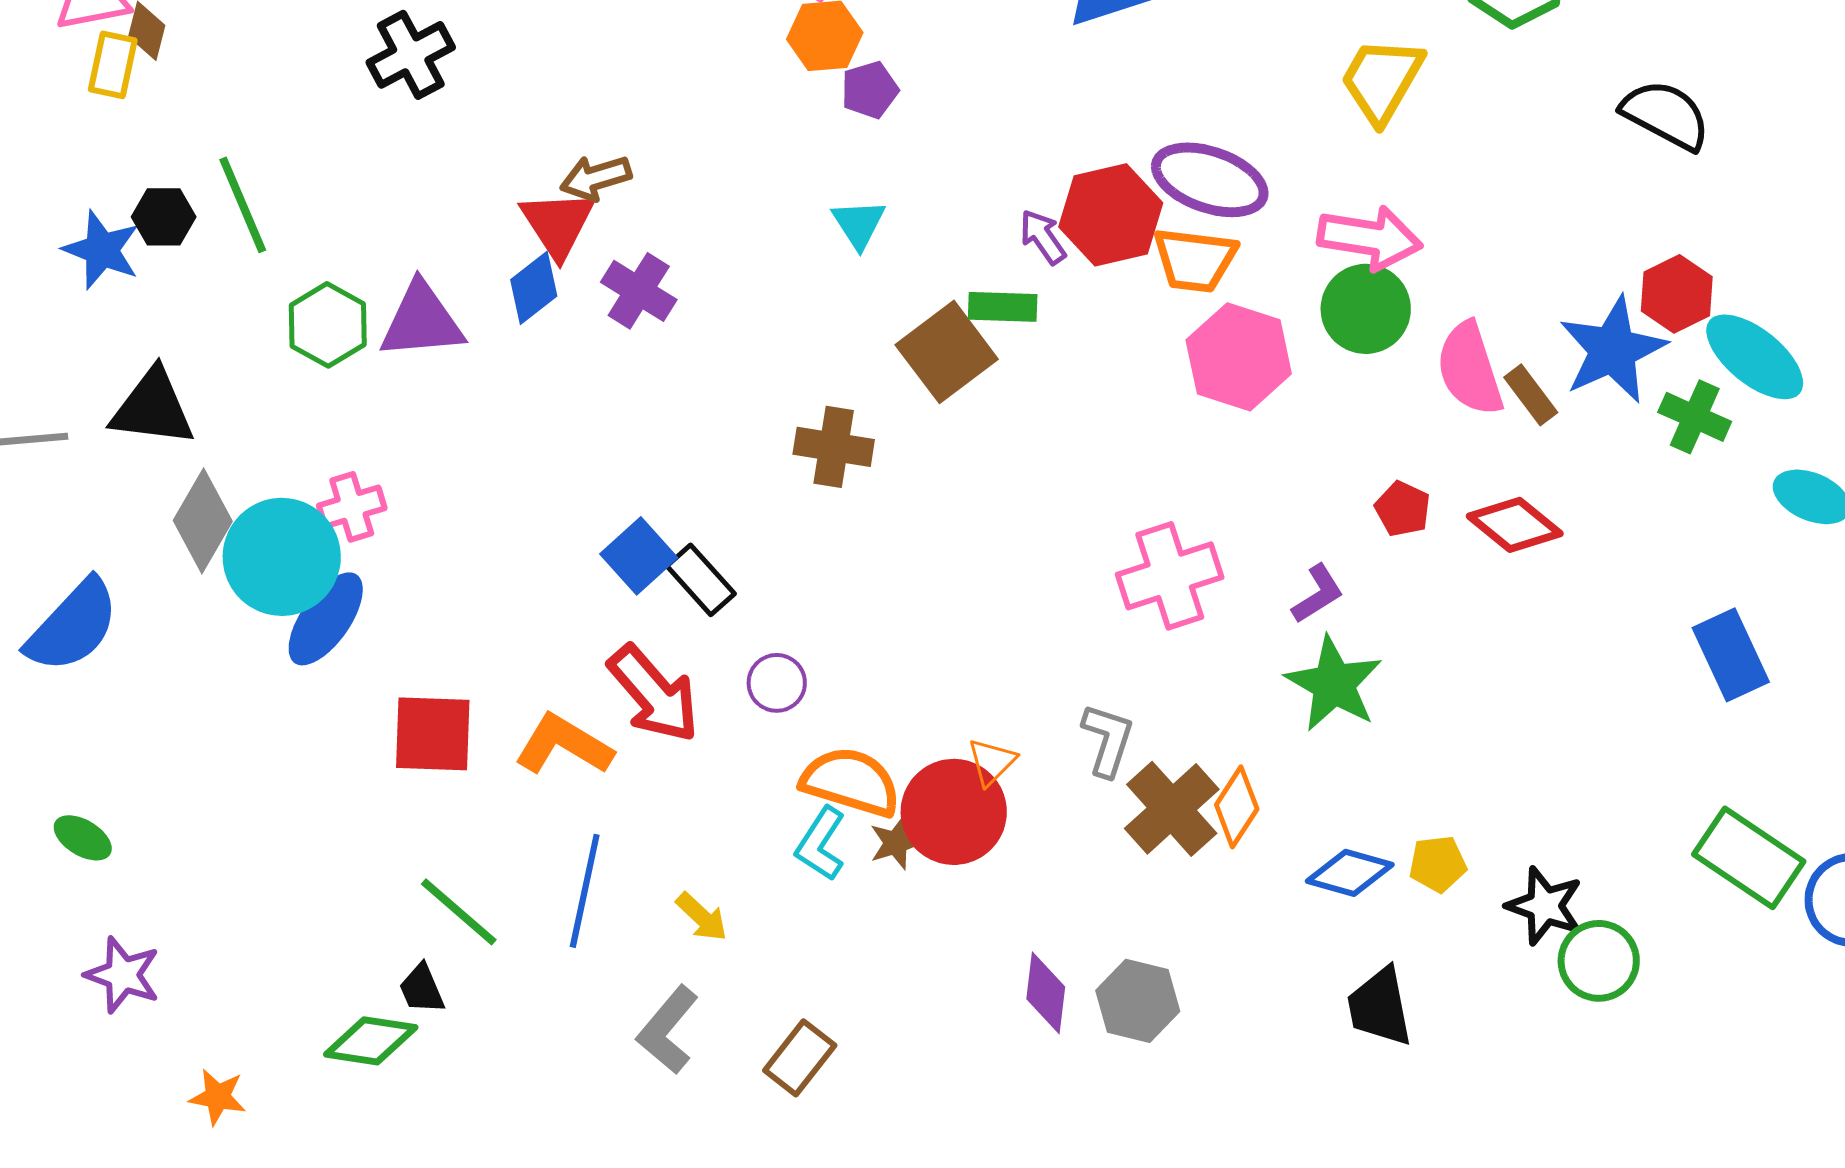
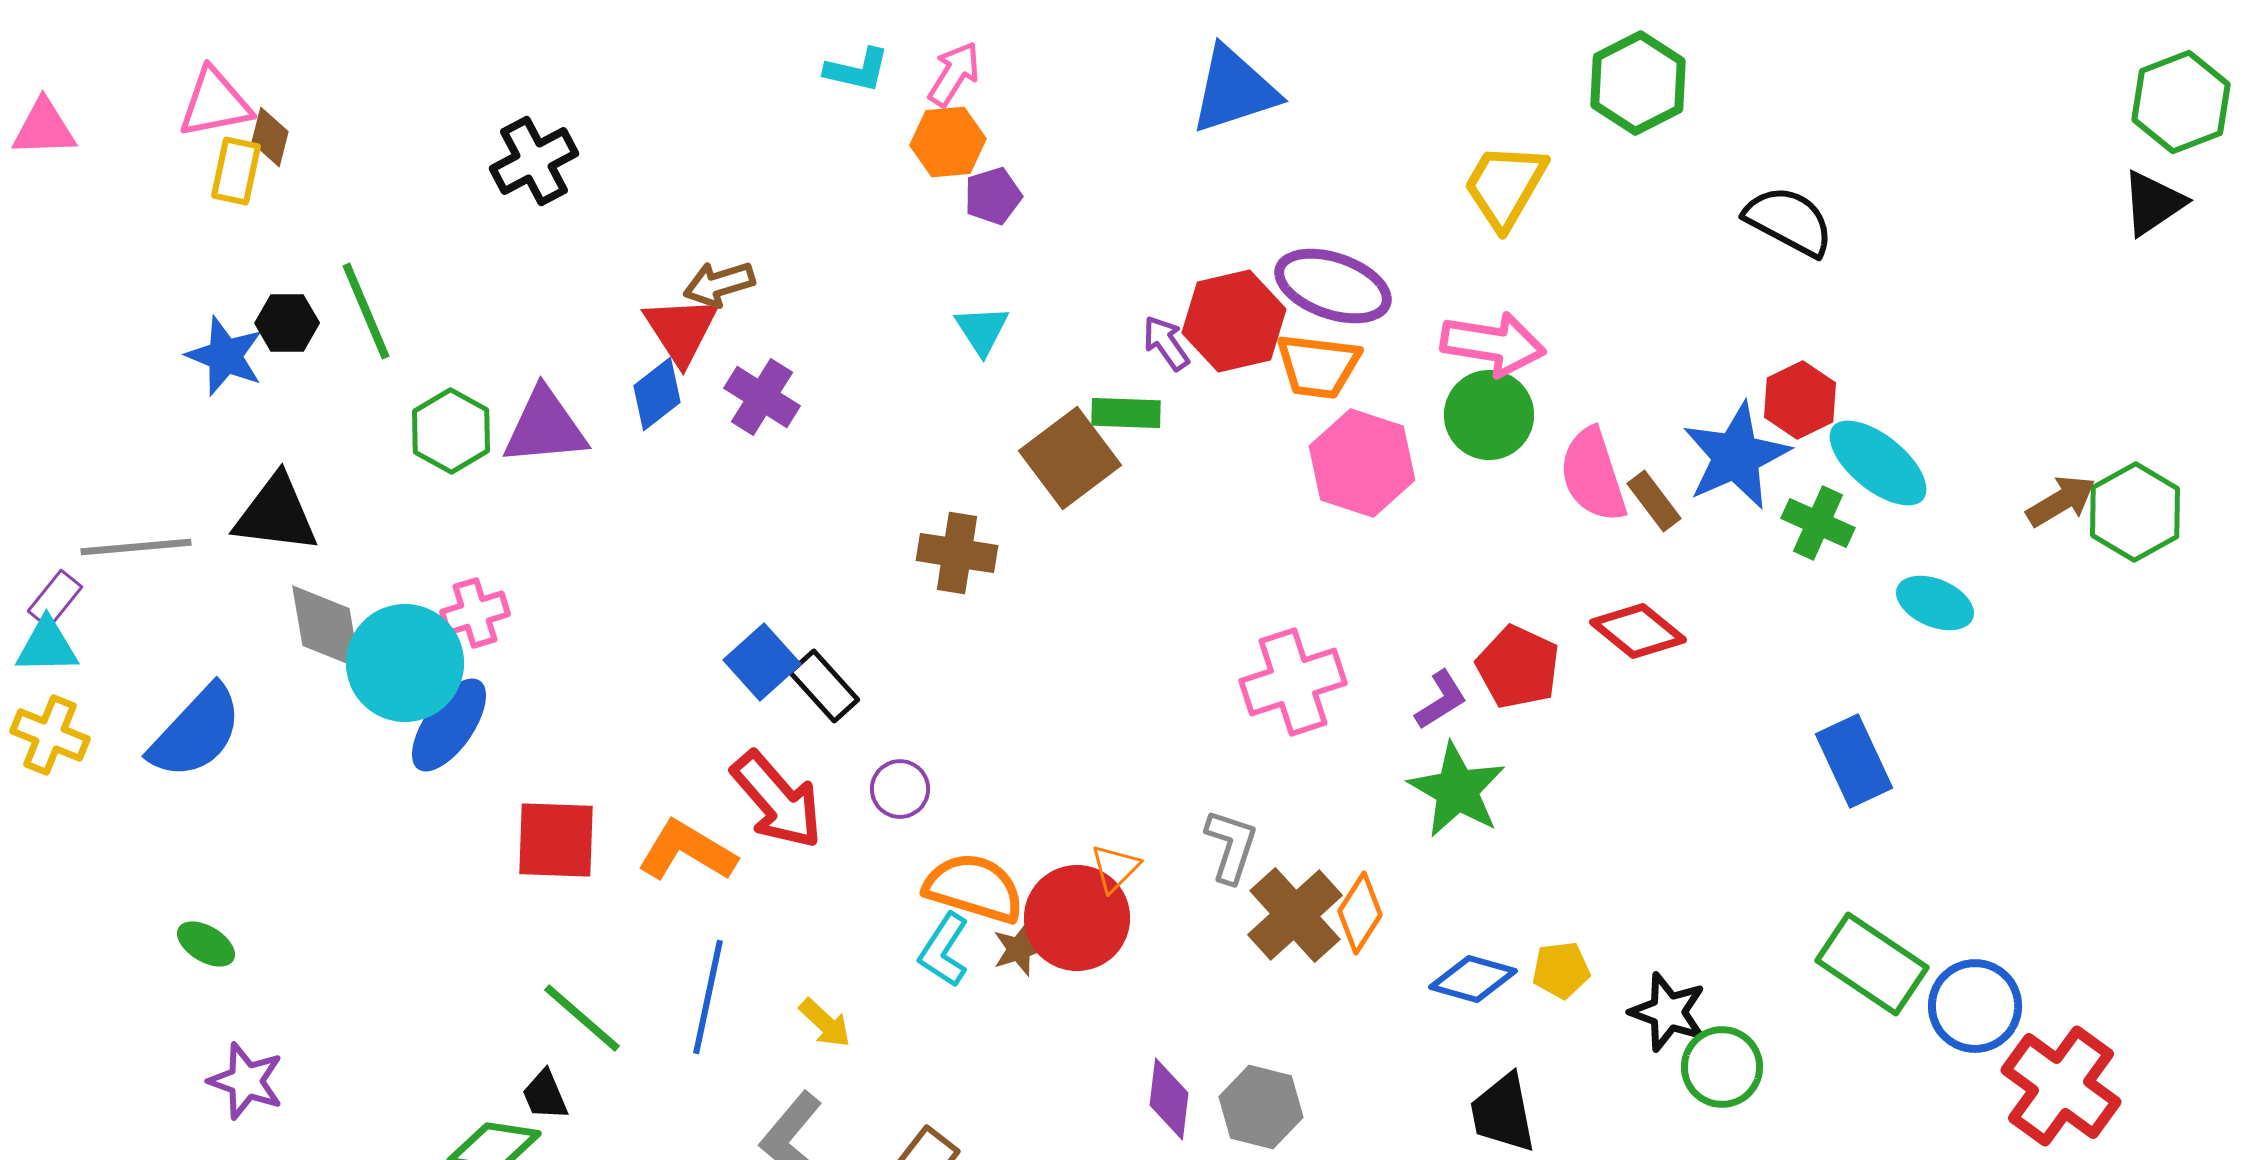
red pentagon: (1403, 509) -> (1518, 667), moved, size x1.5
gray diamond: (203, 521) -> (326, 627), turned -40

